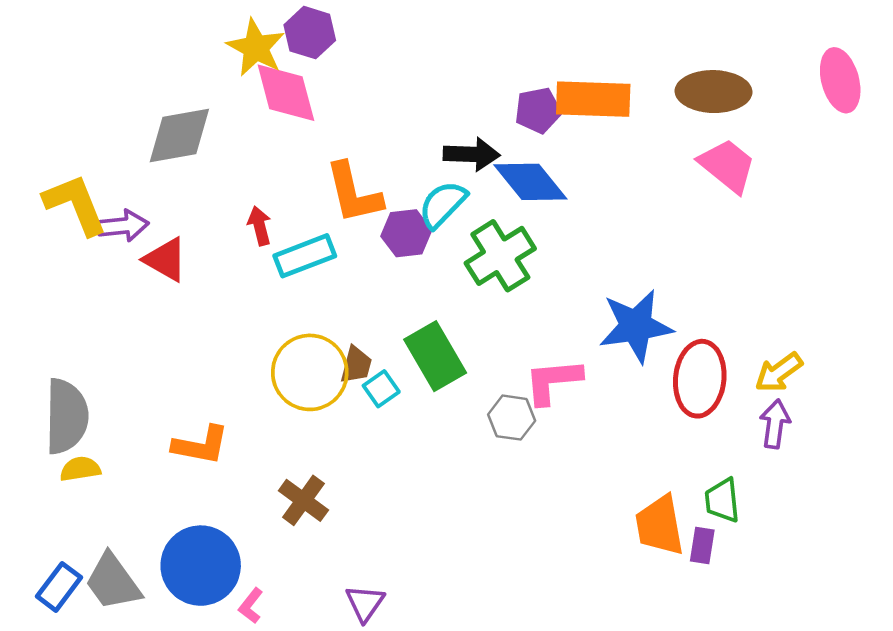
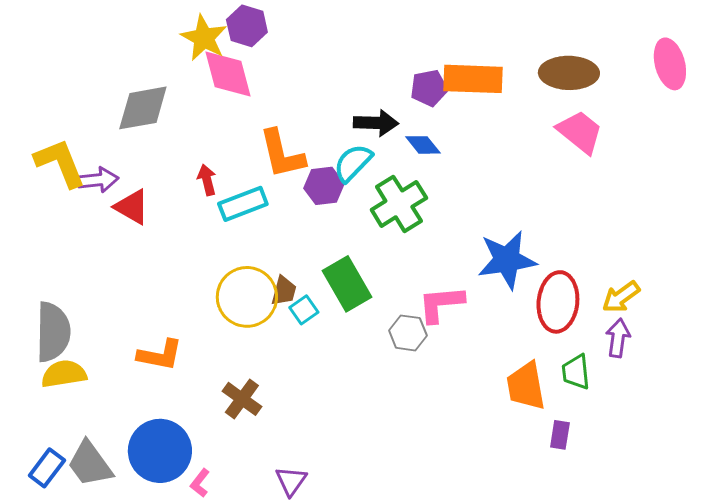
blue diamond: (530, 182) -> (423, 145), size x0.6
yellow semicircle: (80, 469) -> (64, 374), size x1.4
green trapezoid: (722, 500) -> (576, 372), moved
orange trapezoid: (660, 525) -> (526, 386), moved

